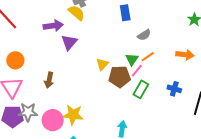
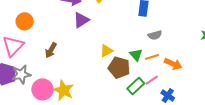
orange arrow: (185, 55) -> (173, 64), moved
green triangle: (132, 59) -> (136, 55), turned -32
pink line: (137, 71) -> (152, 80), moved
gray star: (28, 112) -> (21, 74), turned -30

